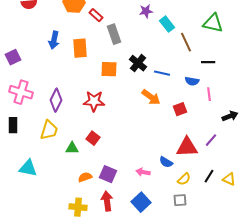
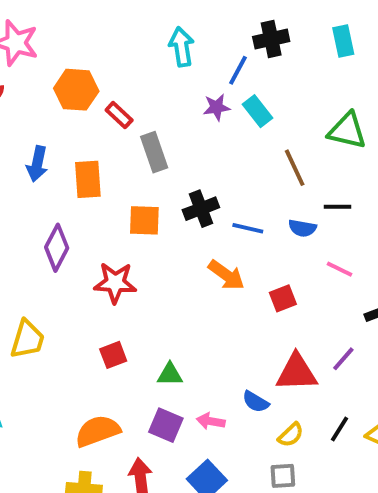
cyan rectangle: (167, 24) -> (258, 111), moved
black cross: (138, 63) -> (201, 209), turned 30
blue semicircle: (192, 81) -> (302, 228), moved
pink line: (209, 94) -> (339, 269), turned -56
purple diamond: (56, 100) -> (57, 248), moved
red square: (93, 138) -> (113, 355), turned 32
green triangle: (72, 148) -> (170, 374), moved
purple square: (108, 174) -> (166, 425), moved
orange semicircle: (85, 177) -> (98, 431), size x1.6

